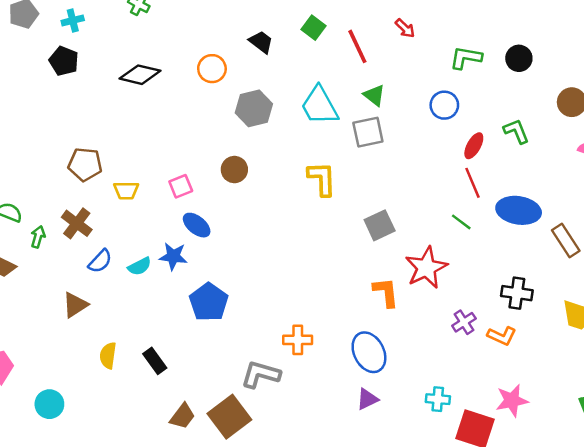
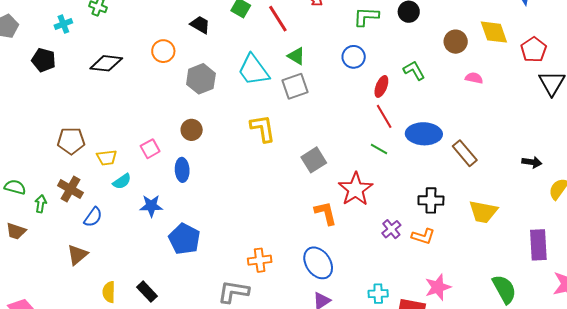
cyan cross: (73, 20) -> (63, 24), moved
blue ellipse: (197, 225) -> (182, 170), moved, turned 55
cyan semicircle: (140, 266) -> (122, 181), moved

